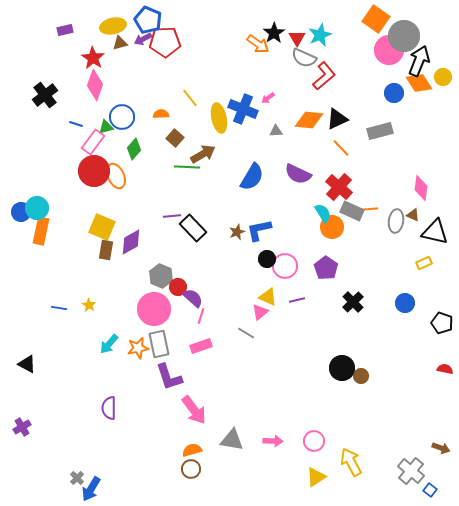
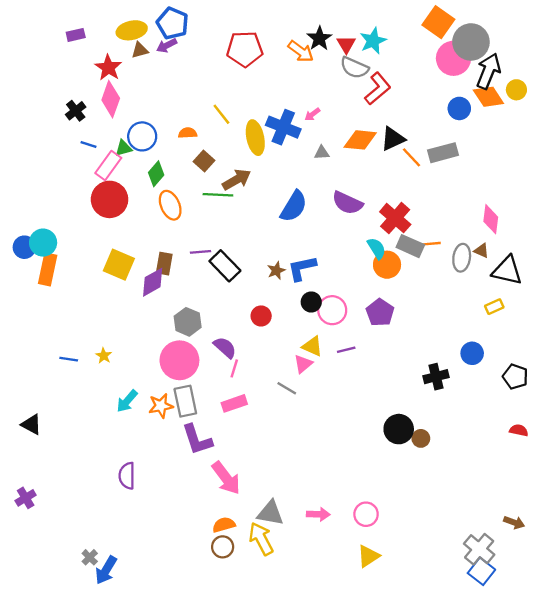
red pentagon: (165, 42) -> (245, 49), moved
black cross: (45, 95) -> (76, 111), moved, size x0.7
orange line: (341, 148) -> (412, 157), moved
orange ellipse: (116, 176) -> (170, 205), moved
brown rectangle: (106, 250) -> (164, 264), moved
red circle: (178, 287) -> (261, 316), moved
black cross: (353, 302) -> (436, 377), moved, turned 30
yellow arrow: (351, 462) -> (261, 539), moved
blue square: (430, 490) -> (481, 571), moved, size x1.6

